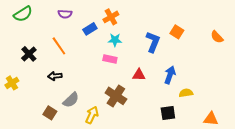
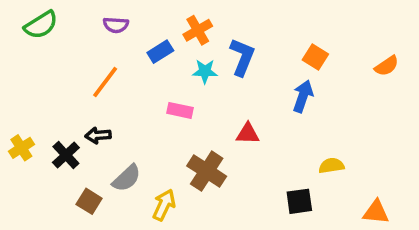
orange semicircle: (217, 37) -> (387, 66), turned -80
blue L-shape: (153, 42) -> (242, 57), moved
orange line: (59, 46) -> (105, 82), turned 72
black cross: (29, 54) -> (66, 155), moved
pink rectangle: (110, 59) -> (180, 110), moved
blue arrow: (170, 75) -> (303, 96), moved

